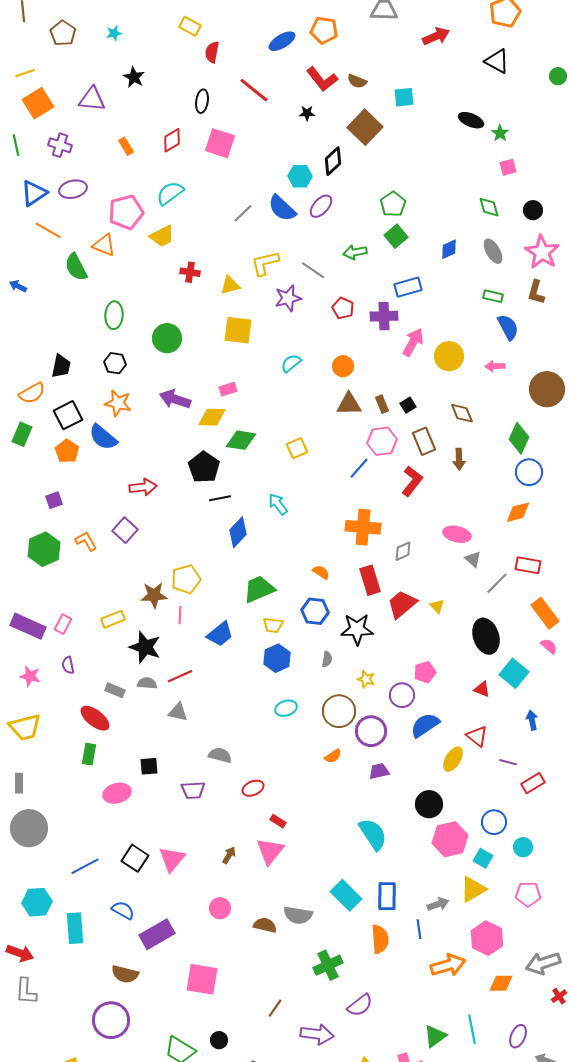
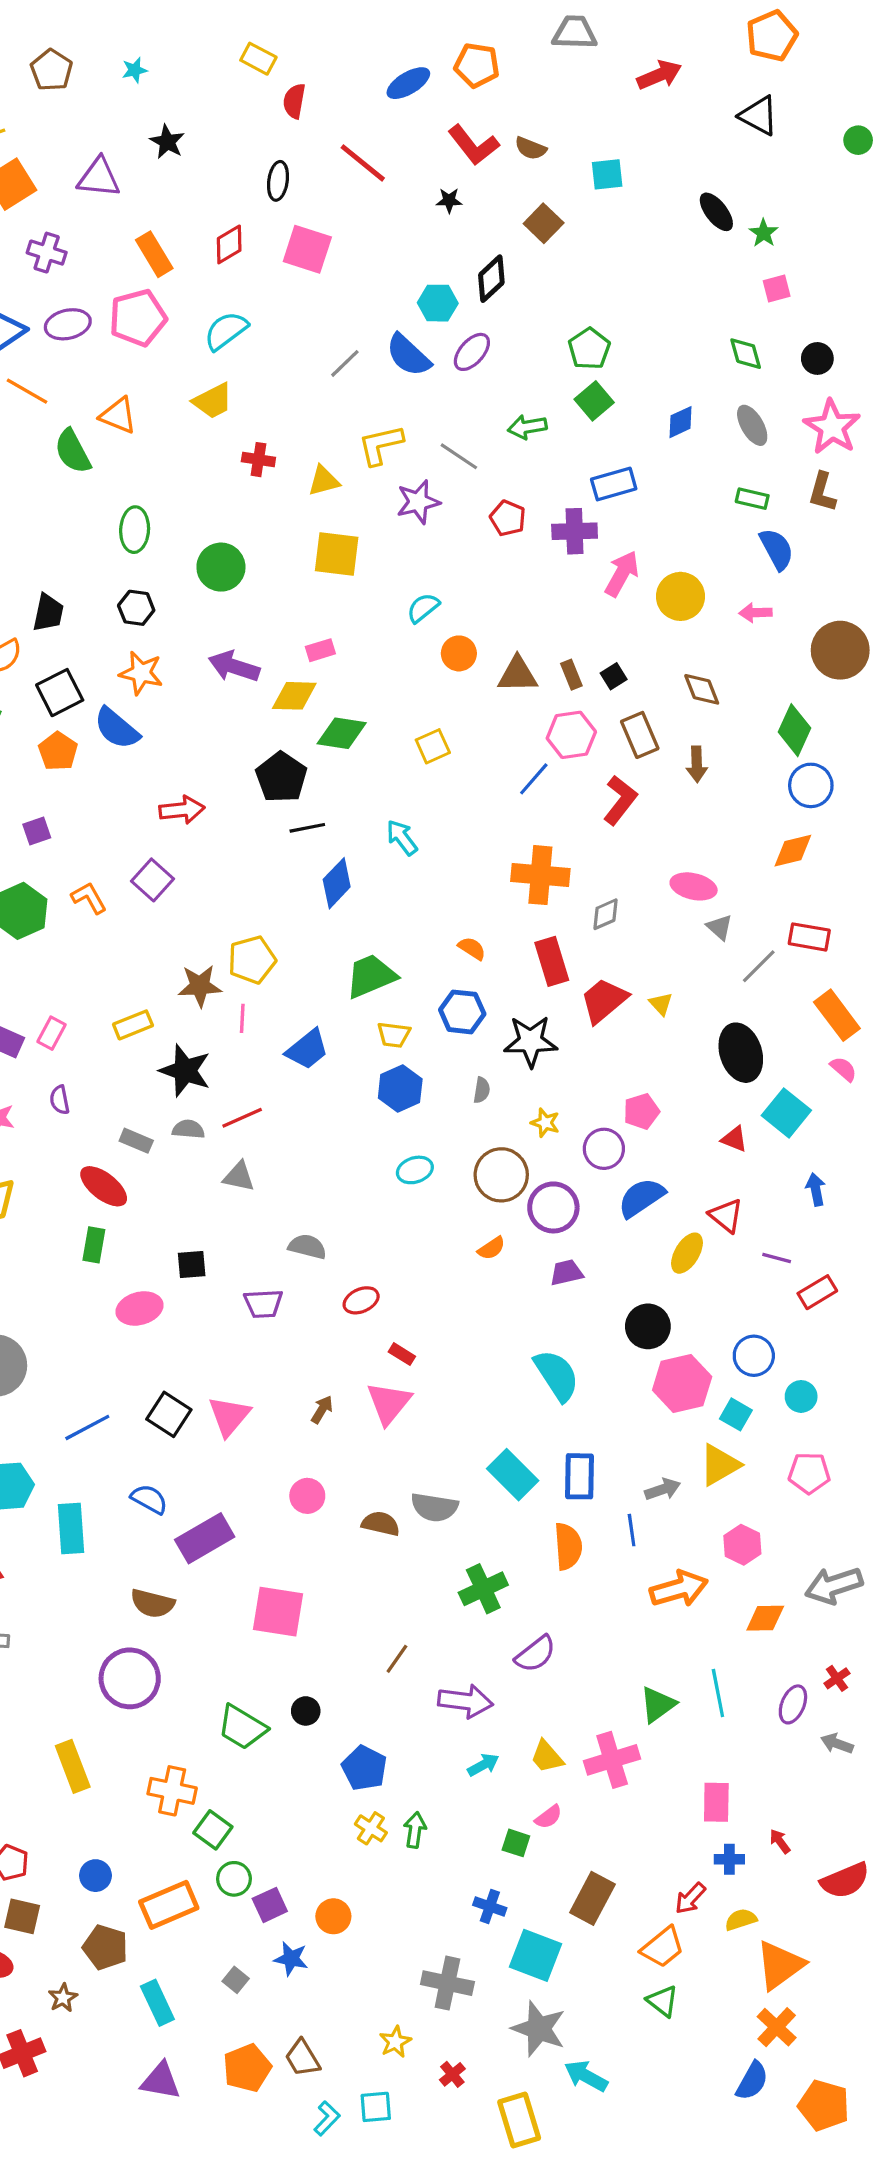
black ellipse: (471, 120) -> (716, 212), turned 30
brown square: (365, 127) -> (544, 223), size x0.7
orange rectangle: (126, 146) -> (154, 254), size x1.5
pink pentagon: (126, 212) -> (138, 318), moved
orange circle: (343, 366) -> (459, 653), moved
pink hexagon: (487, 938) -> (742, 1545), size x0.7
red cross: (559, 996) -> (837, 1678), moved

